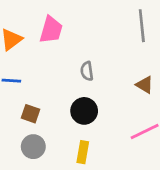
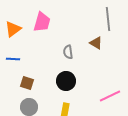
brown triangle: (145, 85) -> (96, 43), moved

